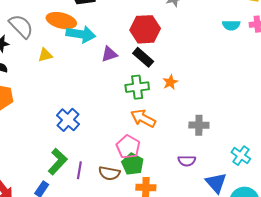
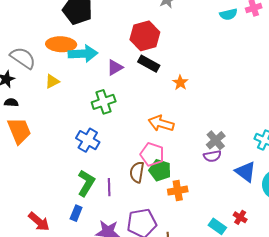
green cross: (137, 87) -> (104, 102), moved
gray cross: (199, 125) -> (216, 140), moved, turned -30
brown semicircle: (109, 173) -> (137, 172), moved, turned 100

